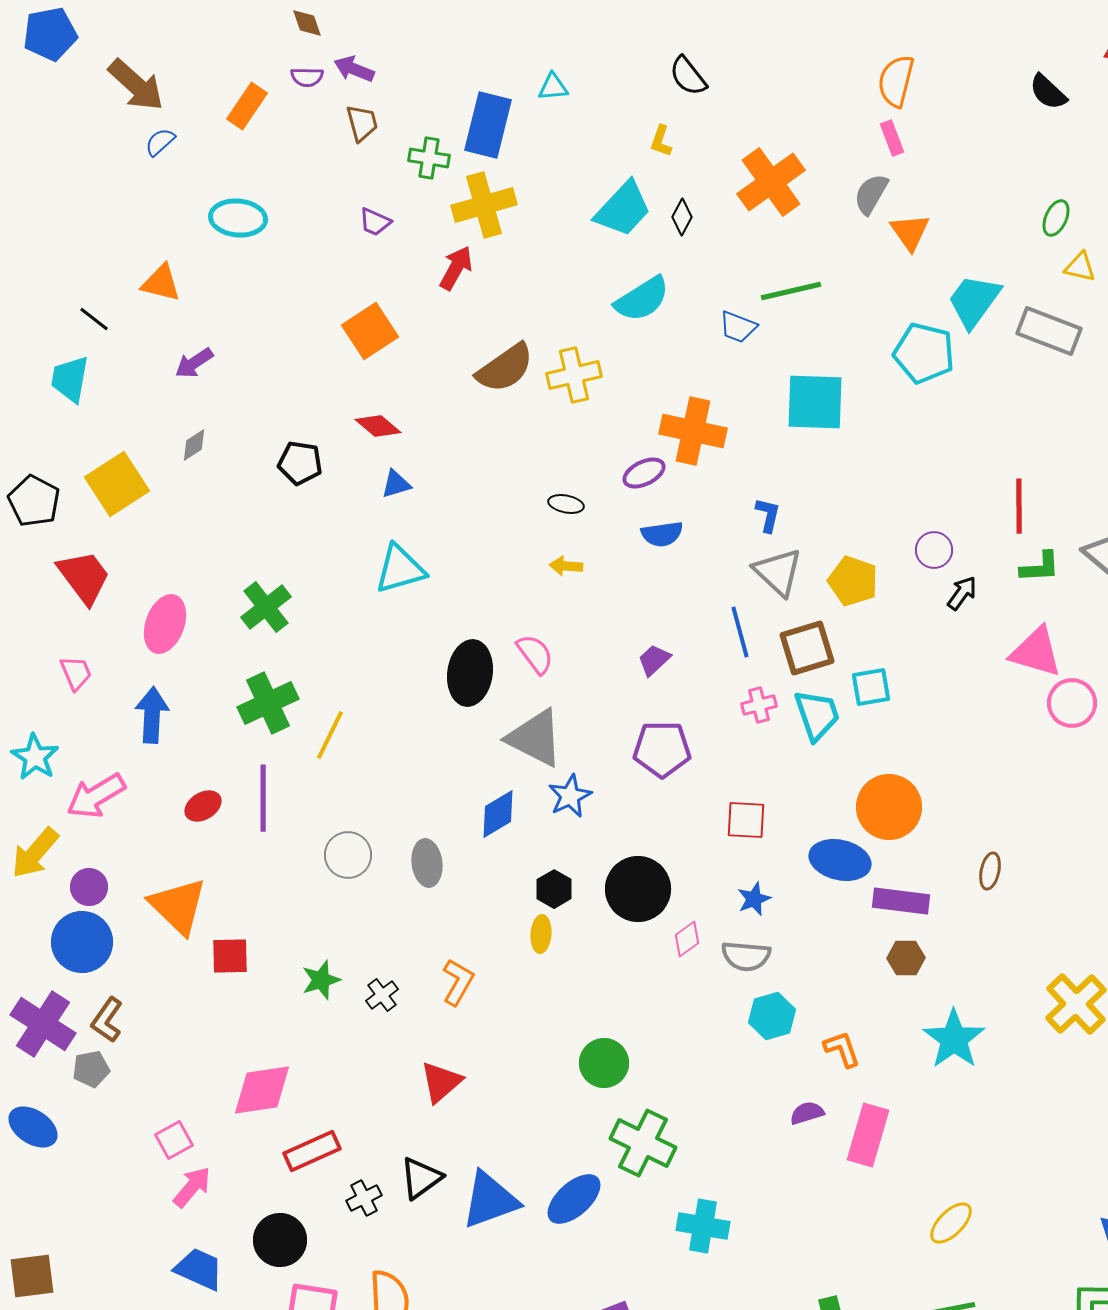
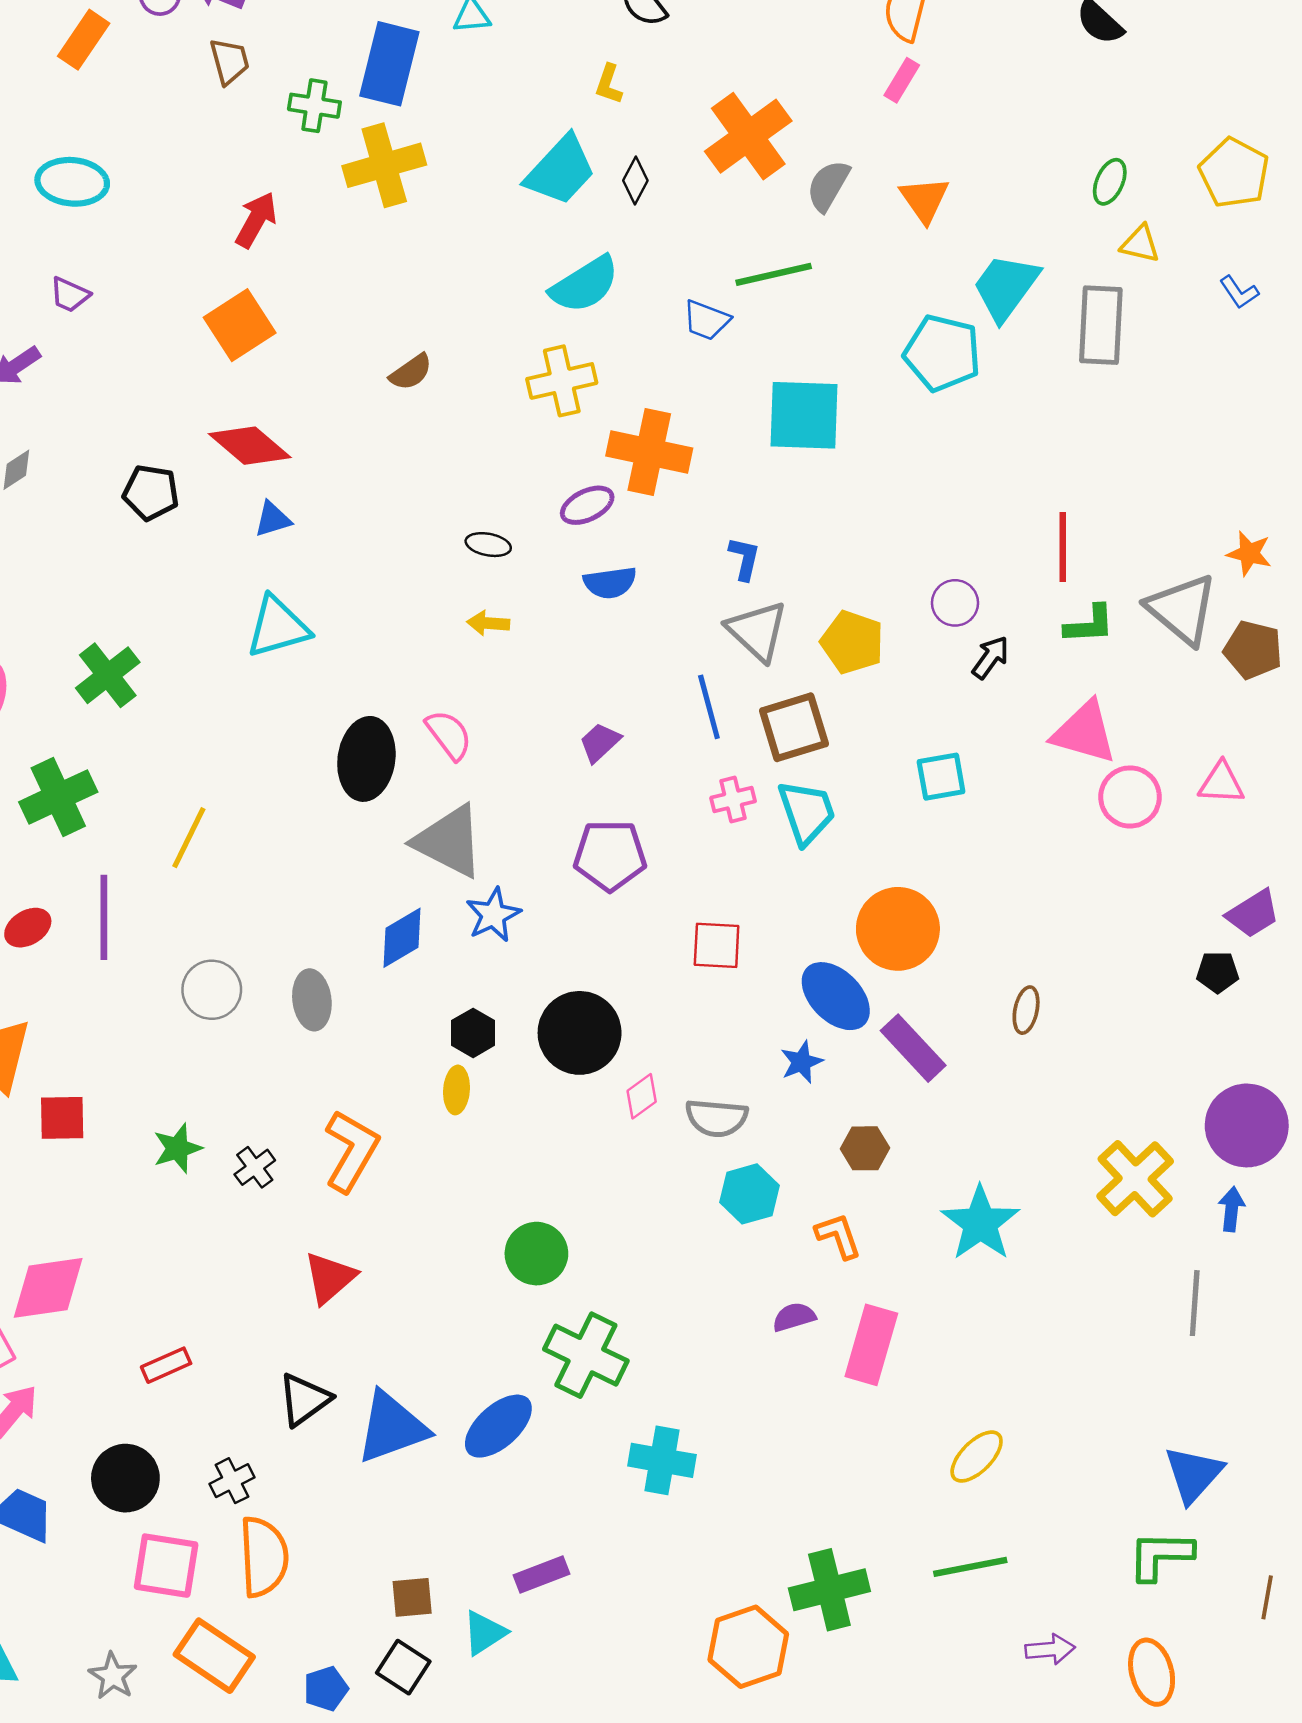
pink rectangle: (892, 138) -> (902, 80), turned 52
gray semicircle: (871, 194) -> (828, 186), moved
purple trapezoid: (375, 222) -> (70, 295), moved
red arrow: (456, 268) -> (256, 220), moved
gray rectangle: (1049, 331) -> (1101, 325), turned 72
brown semicircle: (505, 368) -> (411, 372), size x0.6
yellow cross: (574, 375) -> (562, 381), moved
red diamond: (378, 426) -> (250, 446), size x1.4
cyan square: (871, 687) -> (941, 777), moved
green cross: (268, 703) -> (58, 797), moved
blue ellipse: (840, 860) -> (836, 996), turned 32
blue star: (754, 899) -> (802, 1062), moved
purple rectangle: (901, 901) -> (913, 1048), turned 40
brown hexagon: (906, 958) -> (865, 1148), moved
orange L-shape: (458, 982) -> (351, 1151), size x1.4
pink diamond: (262, 1090) -> (48, 1288), moved
red rectangle: (312, 1151) -> (166, 1365), size x0.7
black cross: (364, 1198) -> (232, 1481), moved

